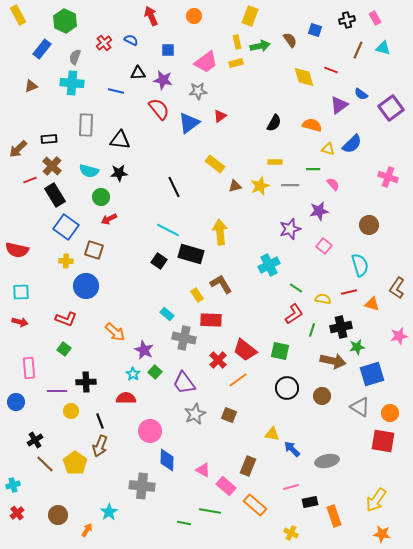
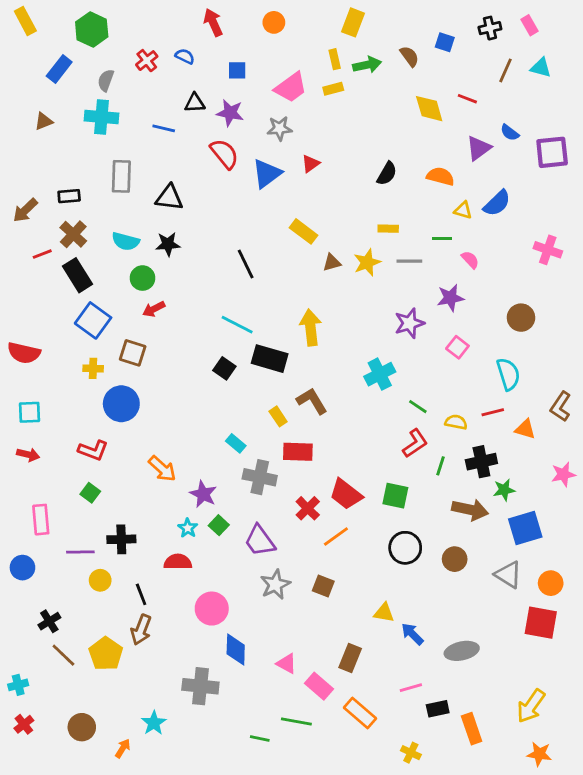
purple square: (391, 108) -> (552, 152), turned 30

